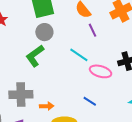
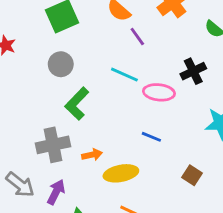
gray circle: (44, 32) -> (61, 64), moved
green L-shape: (35, 56) -> (77, 104), moved

